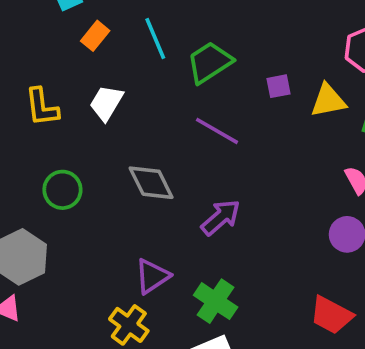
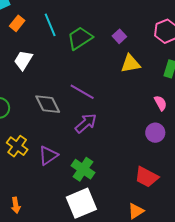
purple square: (278, 86) -> (119, 36), moved, turned -32
yellow triangle: (328, 101) -> (130, 64), moved
purple line: (217, 131) -> (82, 92), moved
yellow cross: (129, 325) -> (17, 146), moved

